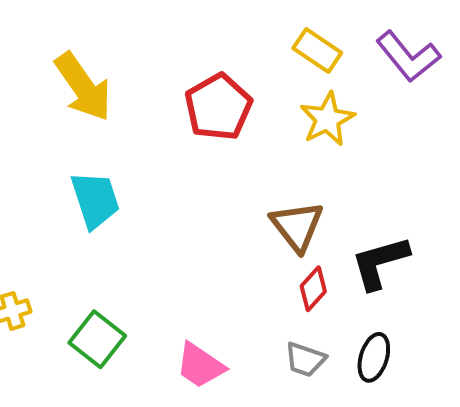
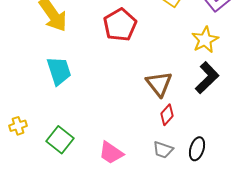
yellow star: (327, 119) -> (205, 40), moved
black L-shape: (380, 262) -> (207, 78), moved, turned 152

